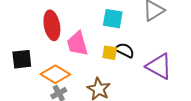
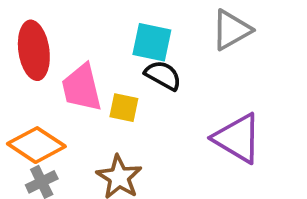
black semicircle: (125, 50) -> (163, 75), moved
yellow square: (110, 53) -> (124, 108), moved

